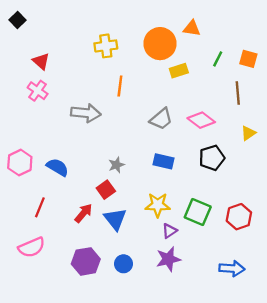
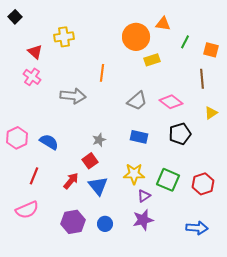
yellow cross: (106, 46) -> (64, 37), moved
green line: (218, 59) -> (185, 42), moved

